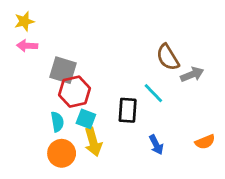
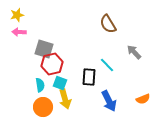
brown semicircle: (168, 57) -> (108, 24), moved
gray arrow: (192, 74) -> (134, 52), turned -112
blue arrow: (156, 145) -> (109, 101), size x1.5

